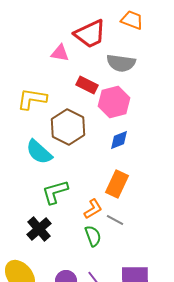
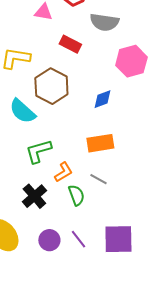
pink hexagon: (114, 102) -> (131, 61), moved
orange rectangle: (117, 184) -> (100, 143), turned 56
orange L-shape: (93, 209) -> (63, 172), moved
black cross: (39, 229) -> (34, 196), moved

